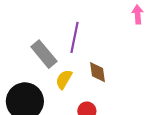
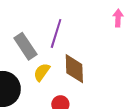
brown diamond: (98, 72) -> (74, 69), size x1.4

